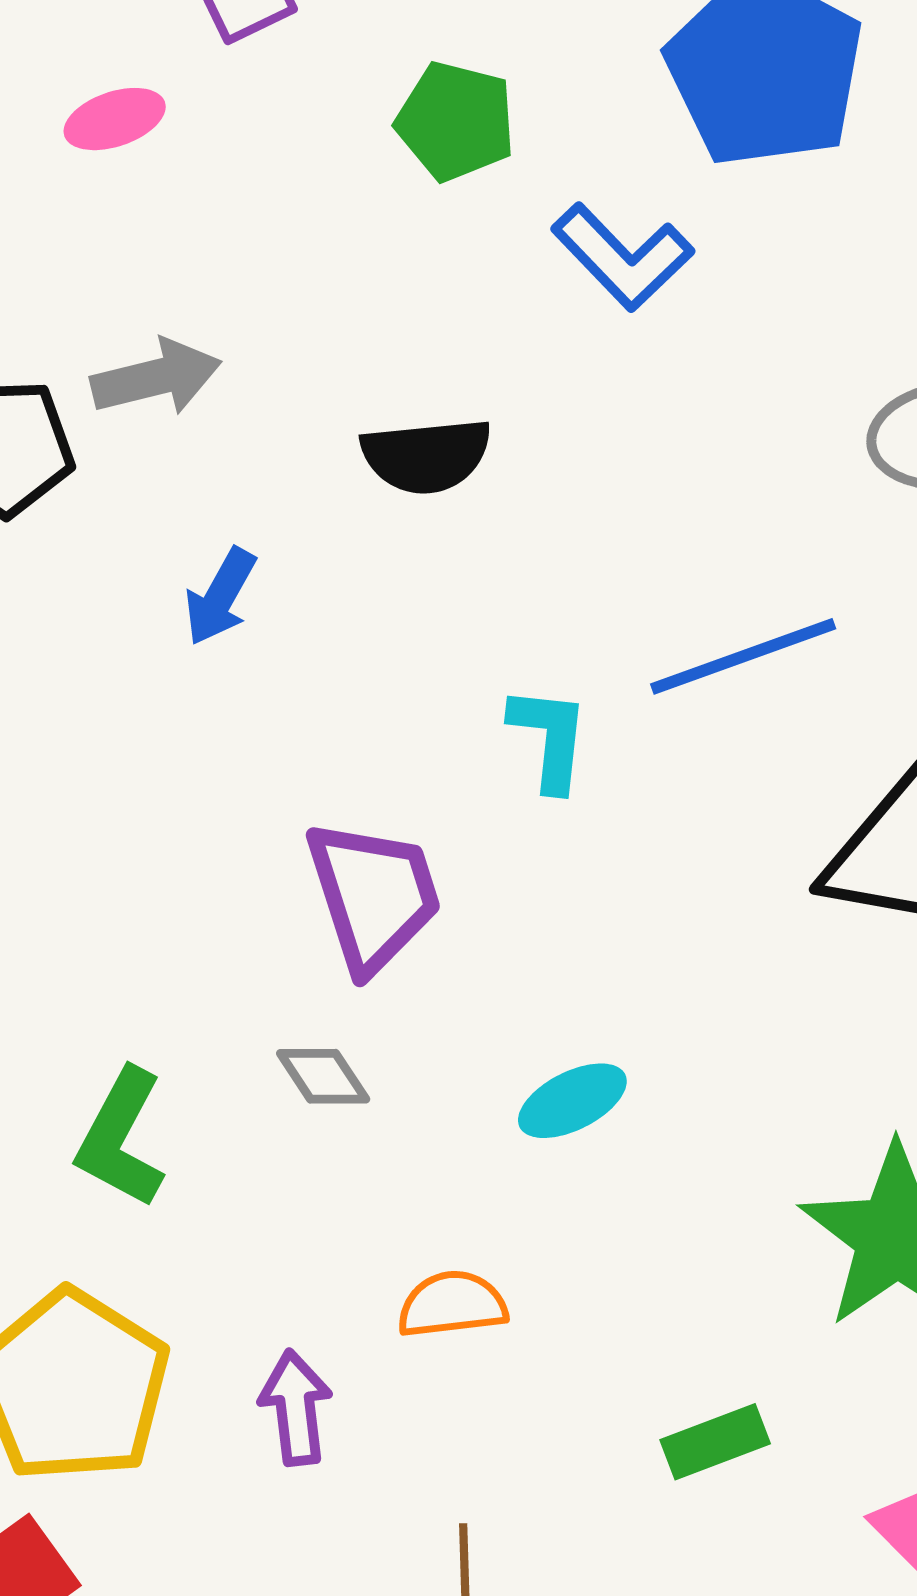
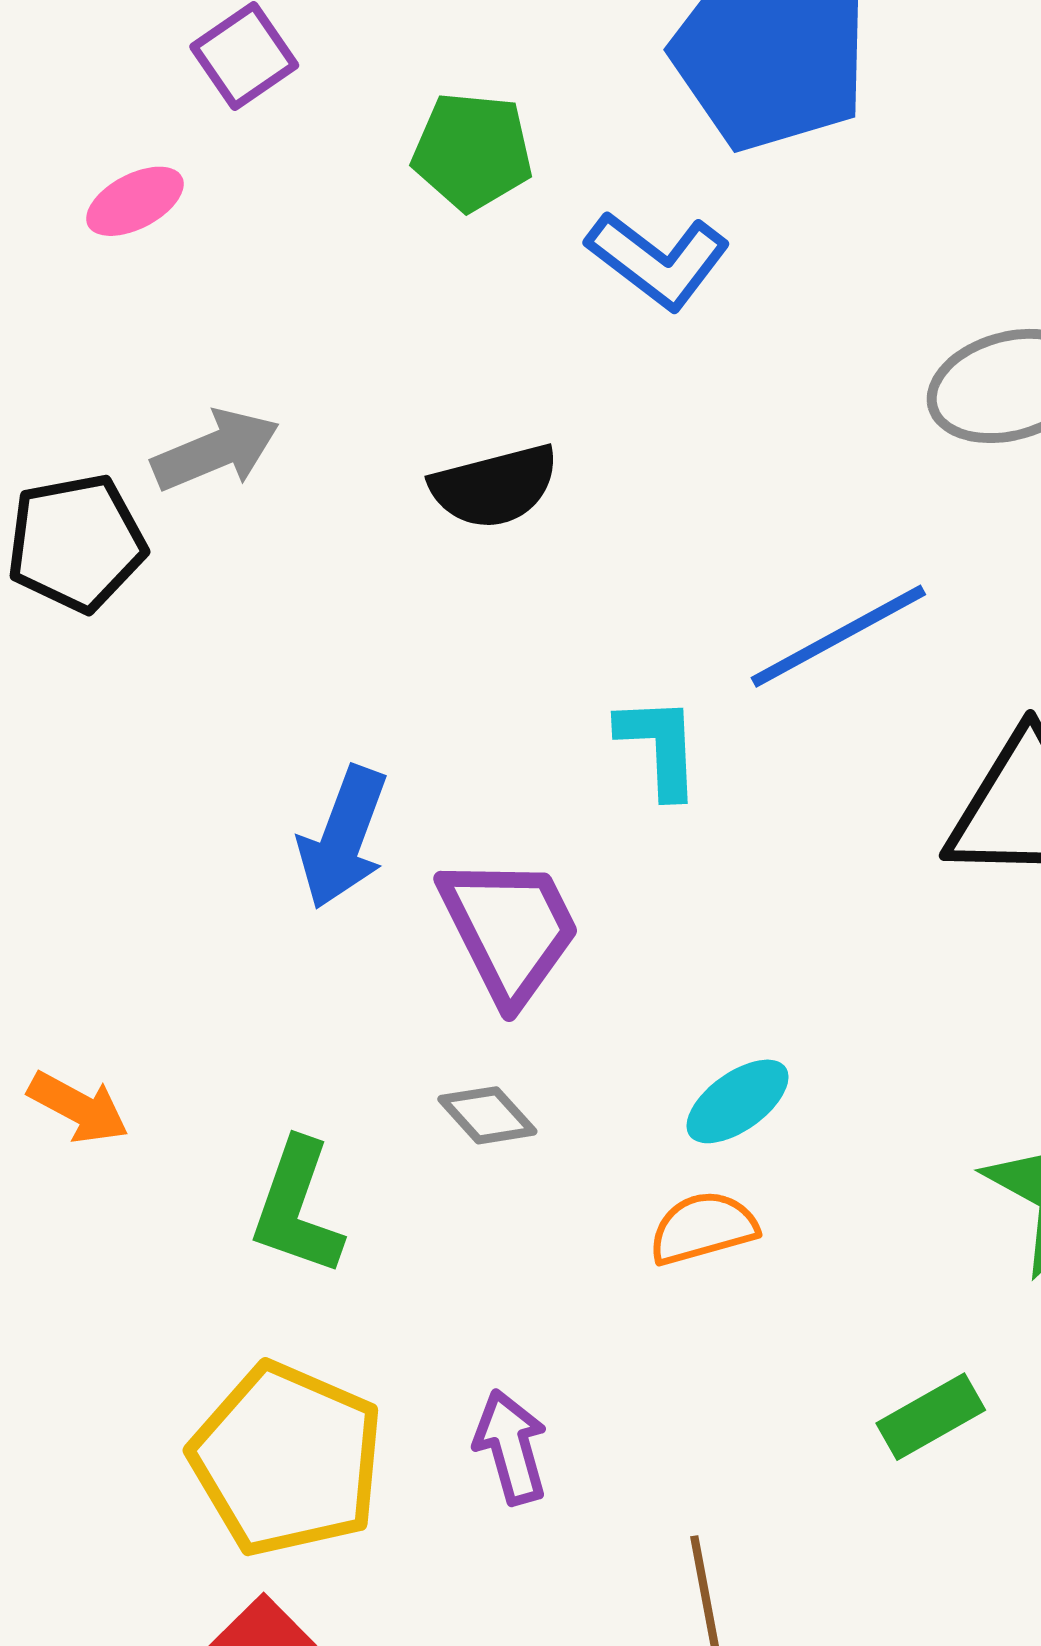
blue arrow: (220, 597) -> (343, 838), moved, size x1.4
orange semicircle: (452, 1304) -> (703, 1228), moved

